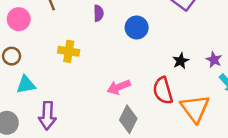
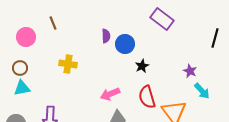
purple semicircle: (98, 13) -> (106, 36), moved
black star: (181, 61) -> (142, 66), moved
cyan triangle: (26, 85) -> (22, 88), moved

